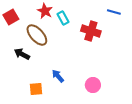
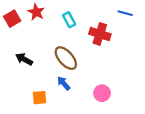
red star: (45, 11) -> (36, 12), moved
brown ellipse: (37, 35) -> (66, 58), moved

